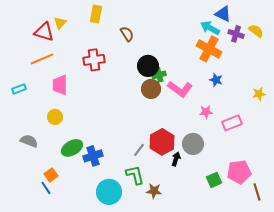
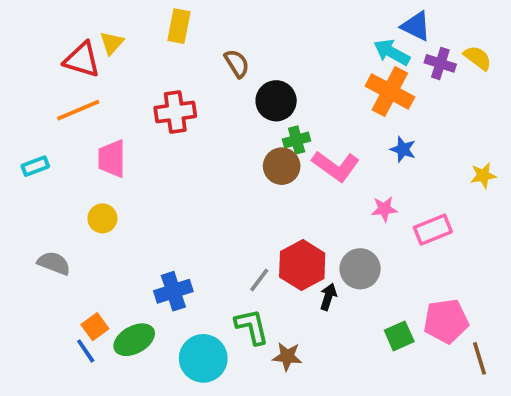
black circle: (148, 66) -> (276, 101), moved
green ellipse: (72, 148) -> (134, 340), moved

